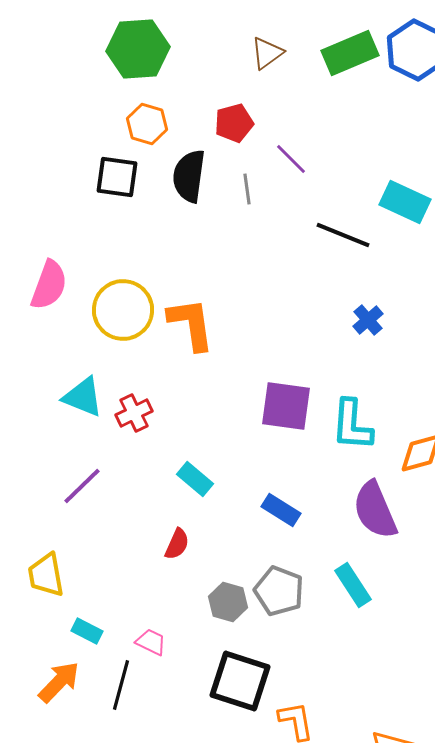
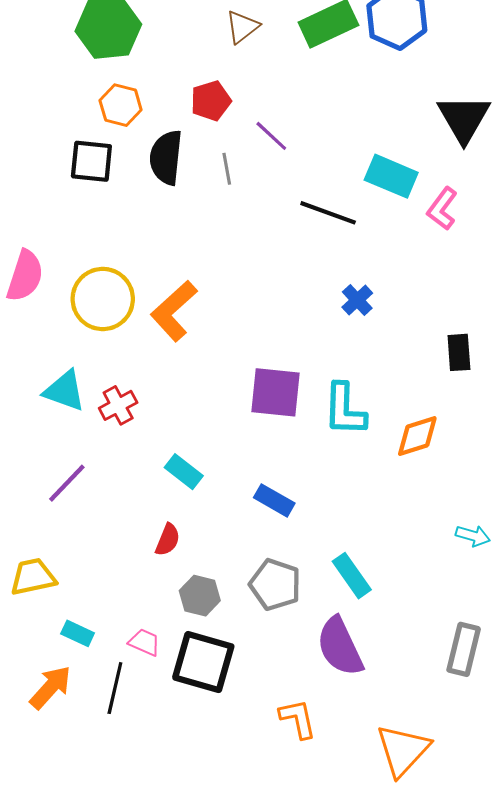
orange L-shape: (191, 324) -> (174, 311), turned -122
purple semicircle: (375, 510) -> (340, 647), moved
yellow trapezoid: (46, 575) -> (33, 577), turned 90
gray hexagon: (228, 602) -> (200, 596), moved
black square: (240, 681) -> (203, 662), moved

